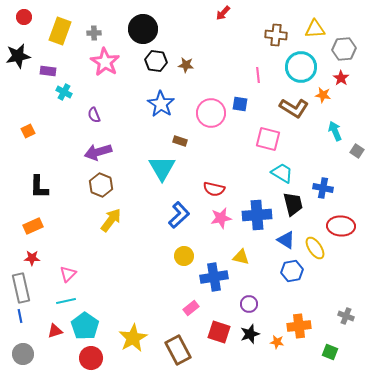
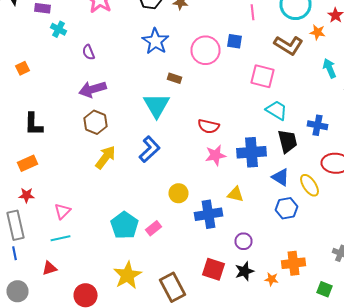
blue L-shape: (179, 215) -> (150, 149), moved
pink rectangle: (191, 308) -> (154, 228), moved
cyan pentagon: (85, 326) -> (124, 225), moved

